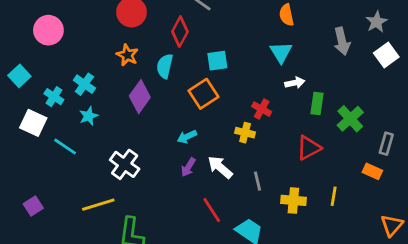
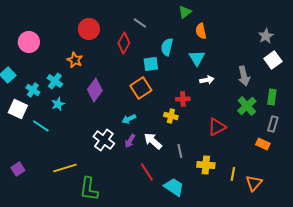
gray arrow: (342, 41) -> (244, 76), moved
orange star: (127, 55) -> (75, 60), moved
cyan semicircle: (165, 66) -> (167, 47), moved
green rectangle: (317, 104) -> (272, 97), moved
red cross: (262, 109) -> (183, 99), turned -32
white cross: (125, 164) -> (104, 140), moved
yellow line: (334, 196) -> (233, 174), moved
orange triangle: (392, 225) -> (254, 183), moved

